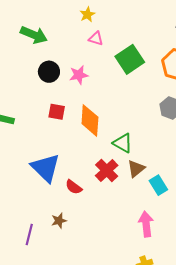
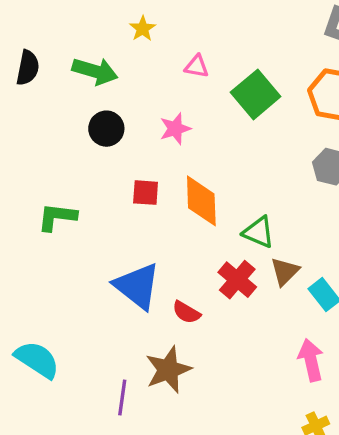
yellow star: (87, 15) -> (143, 29), moved
black circle: (49, 72) -> (106, 129), moved
brown star: (59, 221) -> (168, 370), size x1.8

